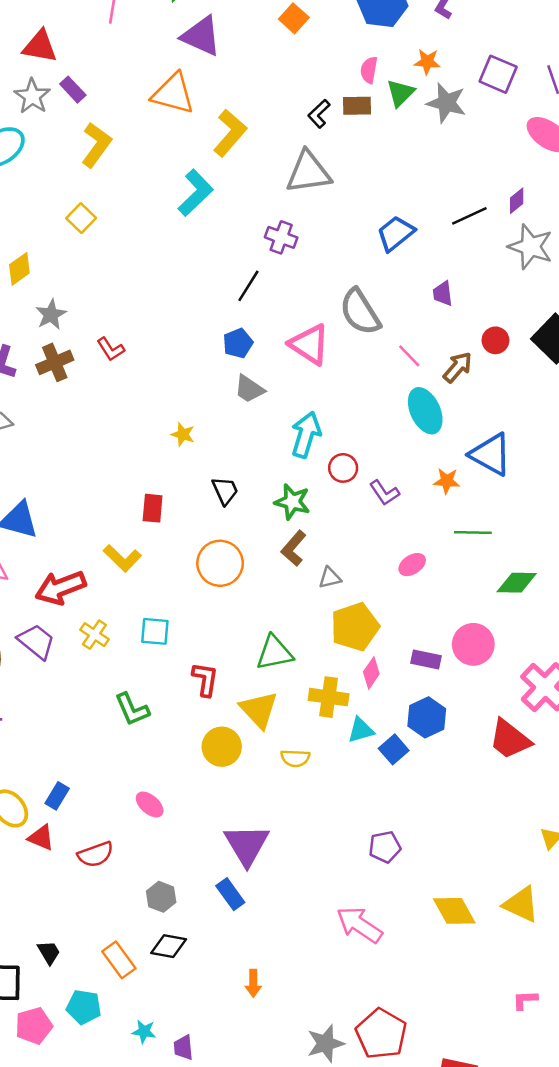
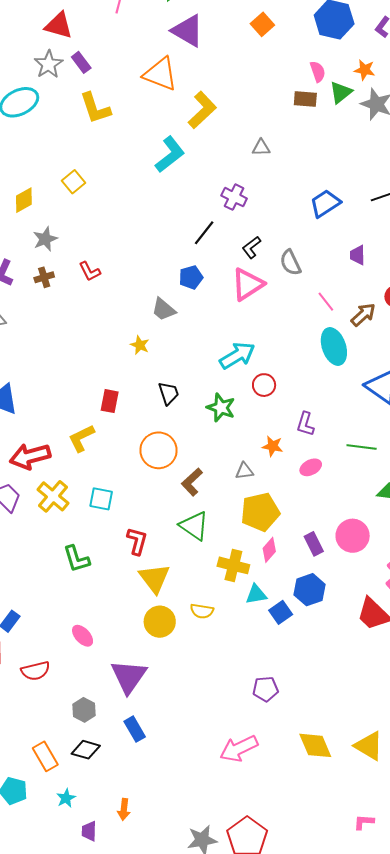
pink semicircle: (369, 70) -> (318, 72), turned 145
black L-shape: (319, 114) -> (251, 247), moved
yellow L-shape: (96, 145) -> (95, 108), turned 120
gray triangle: (308, 172) -> (261, 148), size x0.5
yellow square: (81, 218) -> (73, 182), moved
gray semicircle: (360, 312) -> (290, 263), size x0.7
pink triangle: (309, 344) -> (248, 284), turned 48
brown cross: (55, 362) -> (44, 277), size x0.7
gray trapezoid: (249, 389) -> (164, 309), moved
cyan arrow: (306, 435) -> (237, 355), turned 36
orange star: (447, 481) -> (273, 446), moved
purple L-shape: (384, 493) -> (305, 424), moved, turned 45
brown L-shape: (294, 548) -> (192, 482), moved
yellow L-shape: (122, 558) -> (81, 438), turned 104
yellow cross: (94, 635) -> (53, 496), size x1.4
green triangle: (274, 653) -> (194, 526), turned 40
purple rectangle: (426, 659) -> (314, 544), turned 45
yellow triangle: (259, 710) -> (154, 578), moved
yellow circle: (222, 747) -> (160, 622), moved
purple triangle: (247, 845) -> (129, 676), moved
blue rectangle: (230, 894) -> (135, 729), moved
pink arrow: (359, 925) -> (239, 749), turned -66
orange arrow: (253, 983) -> (124, 809), moved
cyan star: (144, 1032) -> (66, 798), moved, turned 30

